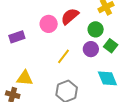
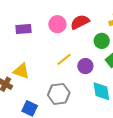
purple circle: (91, 49) -> (85, 66), moved

